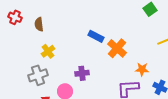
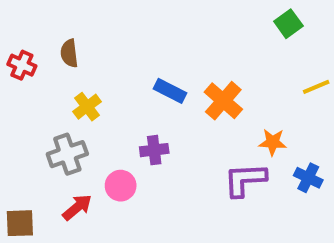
red cross: (15, 17) -> (22, 65), moved
blue rectangle: (96, 36) -> (170, 91), moved

